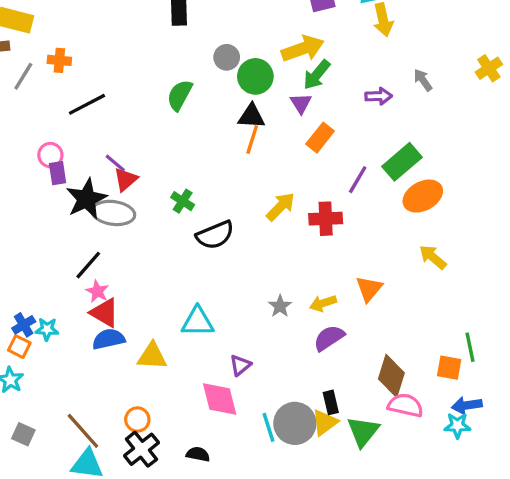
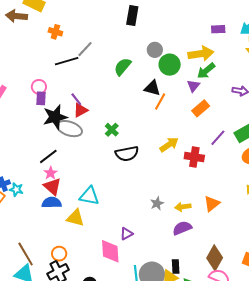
gray line: (23, 76) -> (85, 49), moved
black triangle: (252, 116) -> (152, 88), moved
cyan triangle: (198, 322) -> (89, 196), moved

